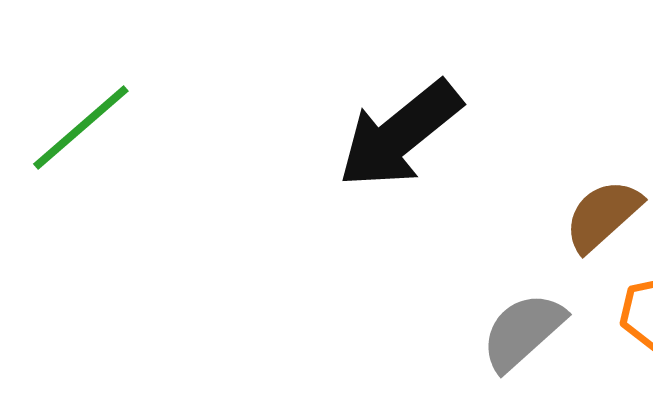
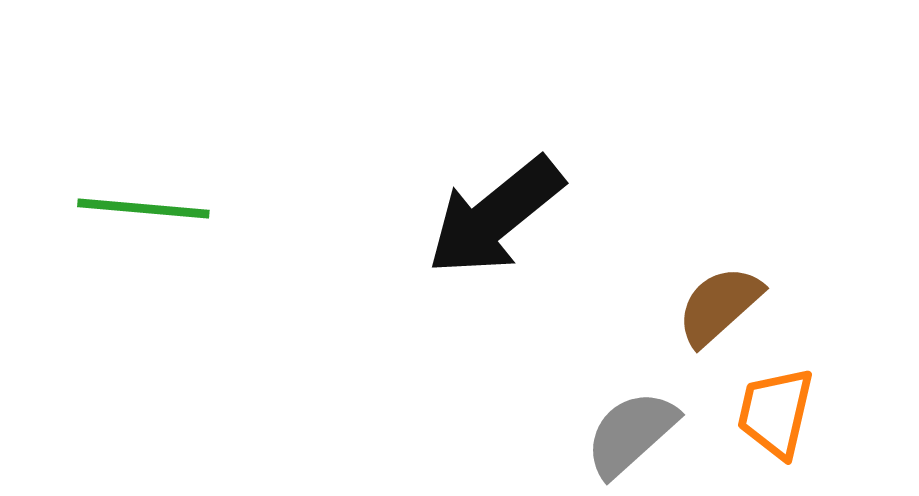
green line: (81, 127) -> (143, 209), turned 46

